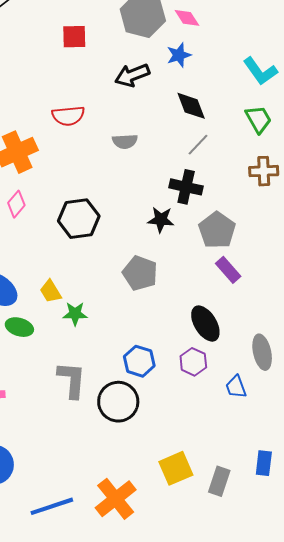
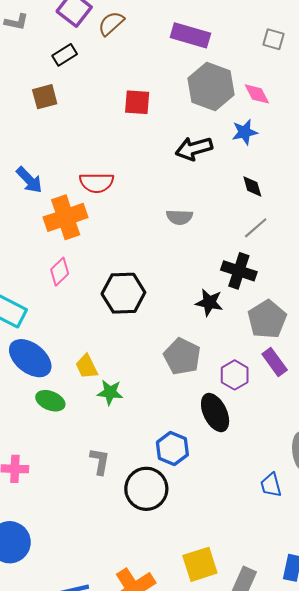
black diamond: (191, 106) -> (252, 186), size x0.7
red semicircle: (68, 116) -> (97, 183), moved
black ellipse: (205, 324) -> (215, 413), moved
purple hexagon: (193, 362) -> (235, 375), moved
gray L-shape: (72, 380) -> (100, 461), size x0.7

